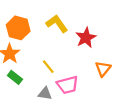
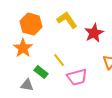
green rectangle: (15, 77) -> (41, 72), moved
gray triangle: (45, 94) -> (27, 85), moved

